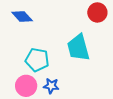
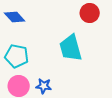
cyan pentagon: (37, 60) -> (17, 56), moved

